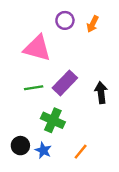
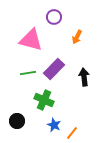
orange arrow: (93, 24) -> (77, 37), moved
blue star: (43, 150) -> (54, 125), moved
orange line: (81, 152) -> (72, 133), moved

